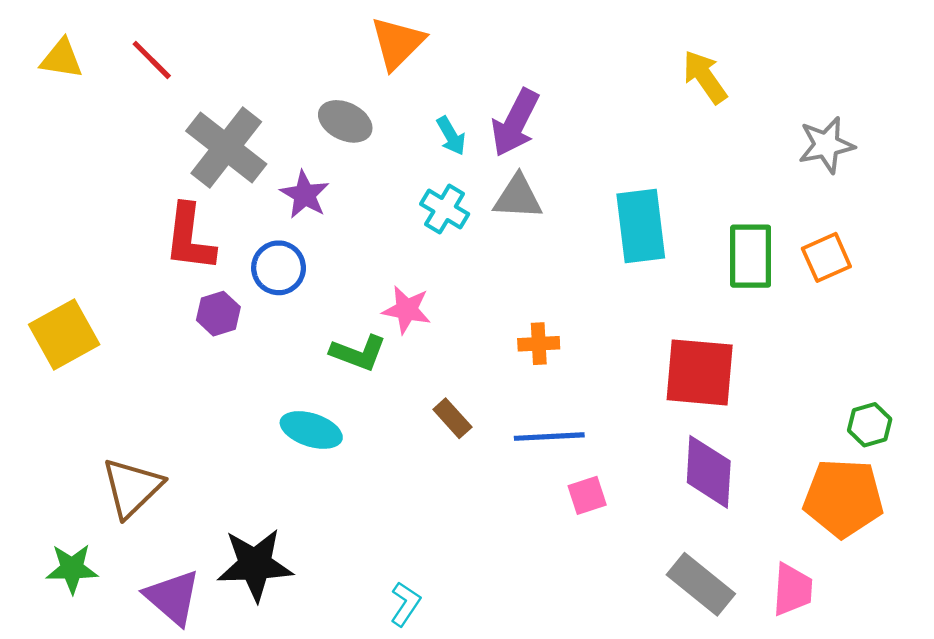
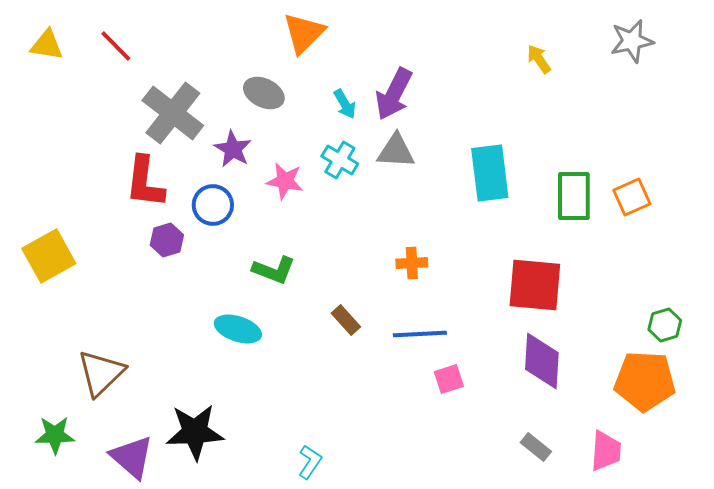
yellow arrow: (705, 77) -> (539, 59), size x0.7
gray star: (826, 145) -> (632, 41), moved
pink star: (407, 310) -> (285, 181), moved
gray rectangle: (701, 584) -> (536, 447), size x0.6

